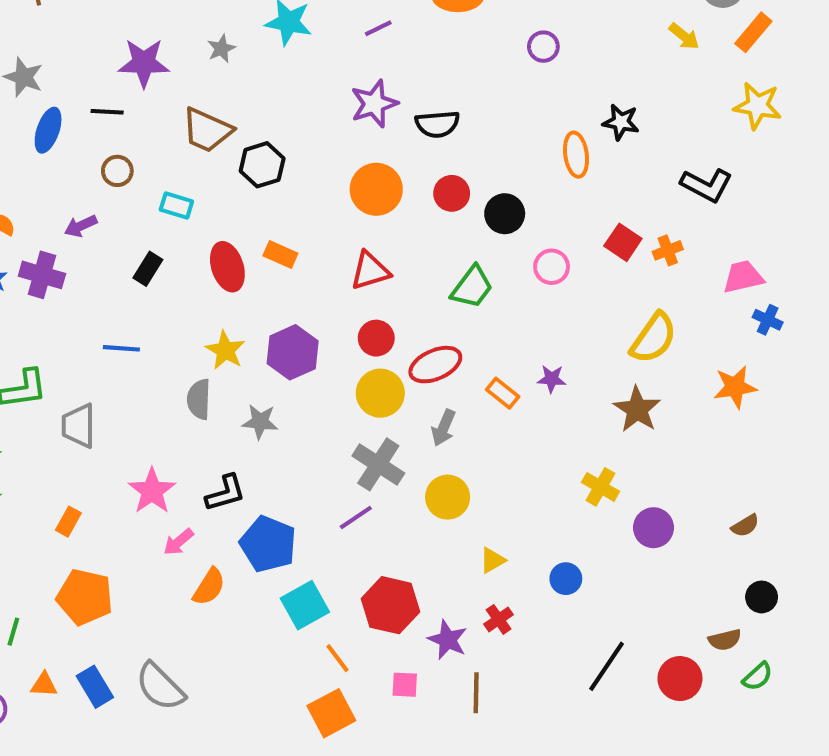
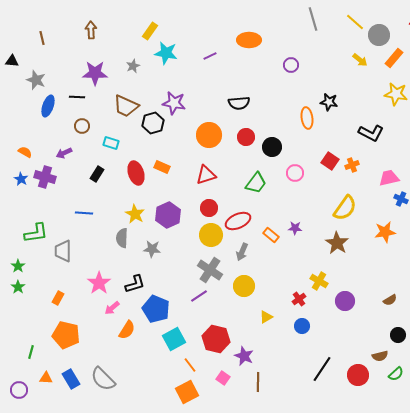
purple star: (374, 104) -> (174, 103), moved, turned 30
red cross: (499, 619) -> (299, 299), moved
pink square: (405, 685) -> (223, 378), turned 32

